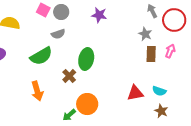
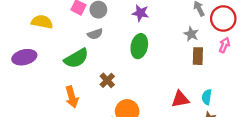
pink arrow: (170, 51) -> (224, 45), moved
green ellipse: (86, 59) -> (139, 46), moved
cyan semicircle: (159, 91) -> (207, 97), turned 80

